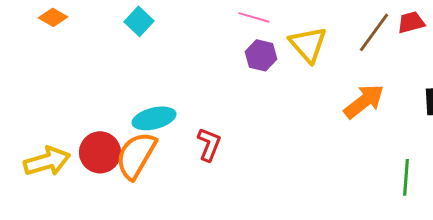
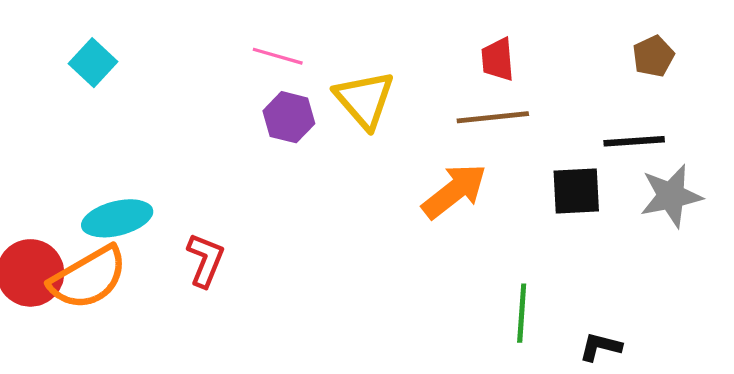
red trapezoid: (411, 22) -> (498, 59), moved, turned -80
brown line: (374, 32) -> (493, 117), moved, turned 48
orange semicircle: (136, 155) -> (88, 278), turned -150

